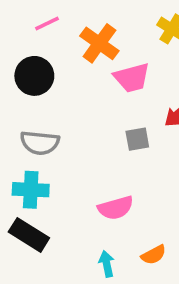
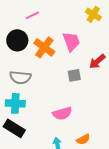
pink line: (47, 23) -> (32, 15), moved
orange cross: (99, 43) -> (44, 47), moved
pink trapezoid: (132, 78) -> (71, 41), turned -95

